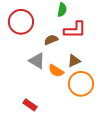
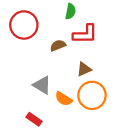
gray triangle: (37, 61) -> (42, 85), moved
orange semicircle: (56, 71) -> (64, 99), moved

